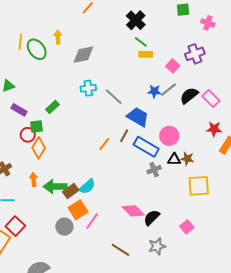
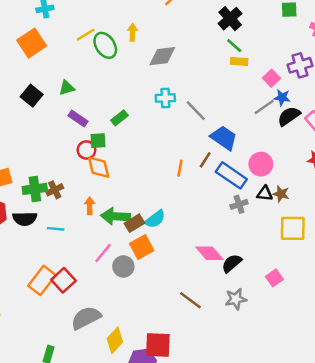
yellow line: (20, 42) -> (86, 35), turned 49
blue star: (154, 91) -> (282, 97), moved
orange line: (104, 144) -> (180, 168), turned -32
orange diamond: (39, 148) -> (99, 167), turned -50
pink line: (92, 221) -> (103, 253), moved
red square: (15, 226) -> (63, 280), moved

